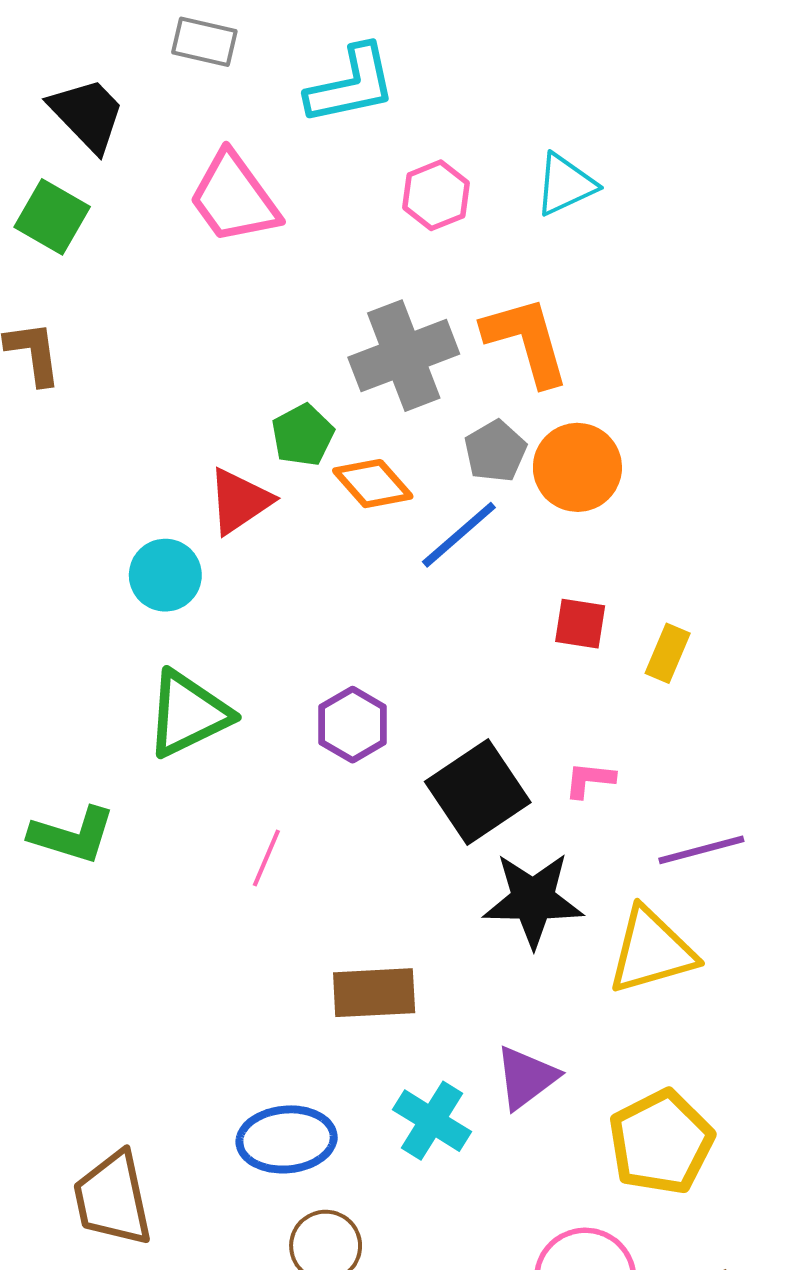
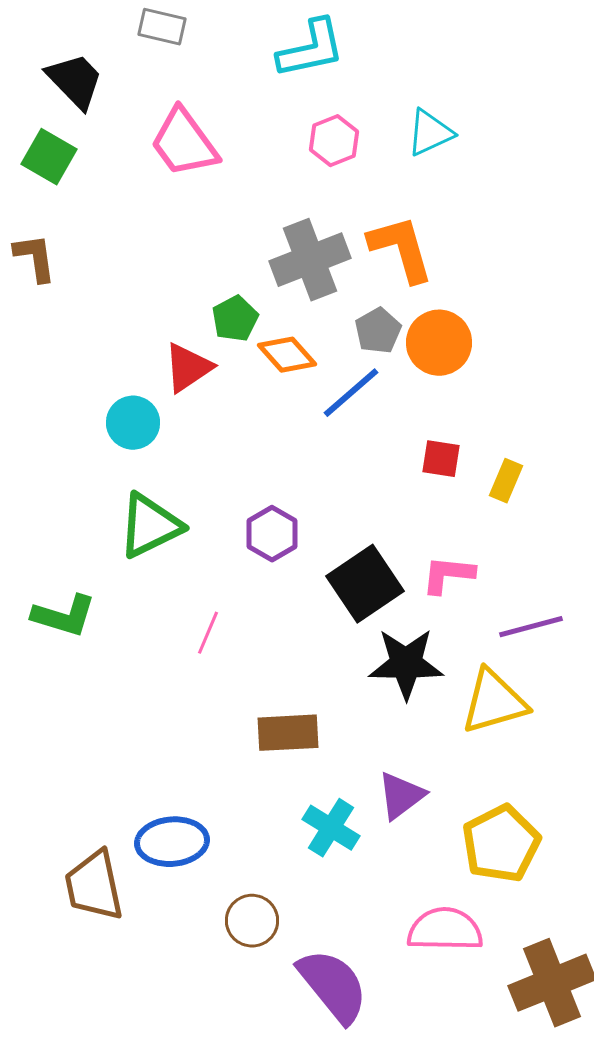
cyan L-shape: (351, 85) -> (311, 49), moved
pink L-shape: (590, 780) -> (448, 575), size x1.4
blue ellipse: (287, 1139) -> (172, 842), moved

